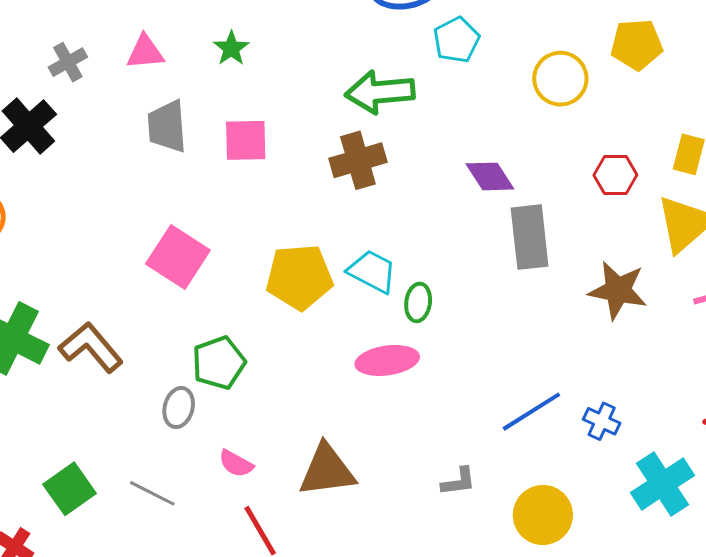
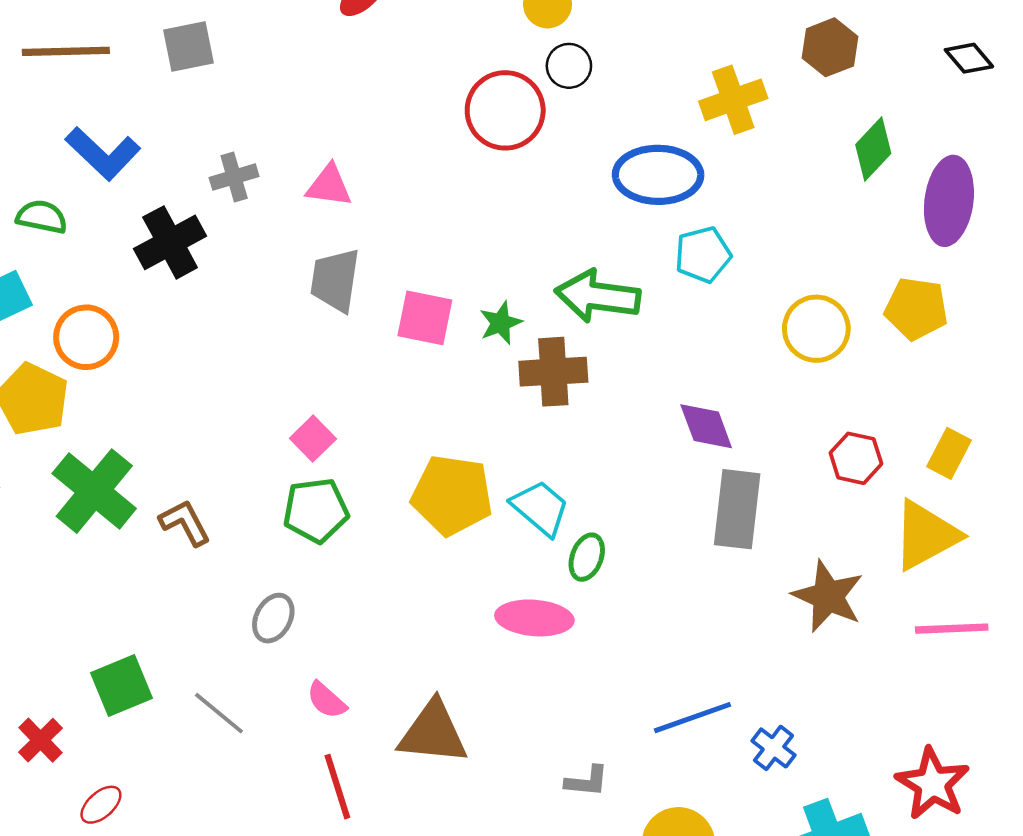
green star: (231, 48) -> (501, 323), moved
pink square: (178, 257) -> (313, 439), size x0.6
brown L-shape: (91, 347) -> (185, 523), size x0.7
green pentagon: (219, 363) -> (316, 510), moved

